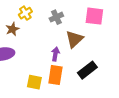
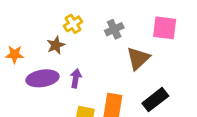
purple arrow: (55, 54) -> (76, 78), moved

